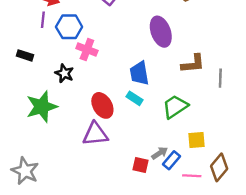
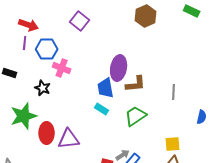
purple ellipse: (161, 32) -> (119, 68), moved, turned 30
brown L-shape: (193, 64) -> (136, 84), moved
red ellipse: (102, 105) -> (47, 133), moved, turned 30
yellow square: (197, 140) -> (173, 144), moved

